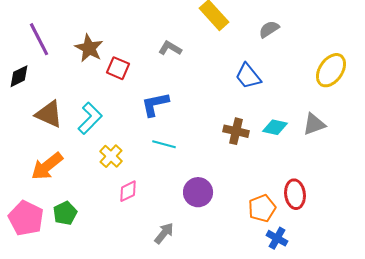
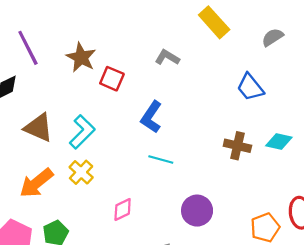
blue L-shape: (155, 104) -> (151, 117), turned -44
yellow cross: (111, 156) -> (81, 172), moved

